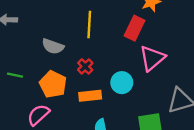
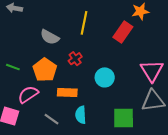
pink triangle: (152, 58) -> (152, 71), moved, turned -30
green line: (15, 75) -> (13, 67), moved
orange rectangle: (90, 96) -> (67, 93), moved

